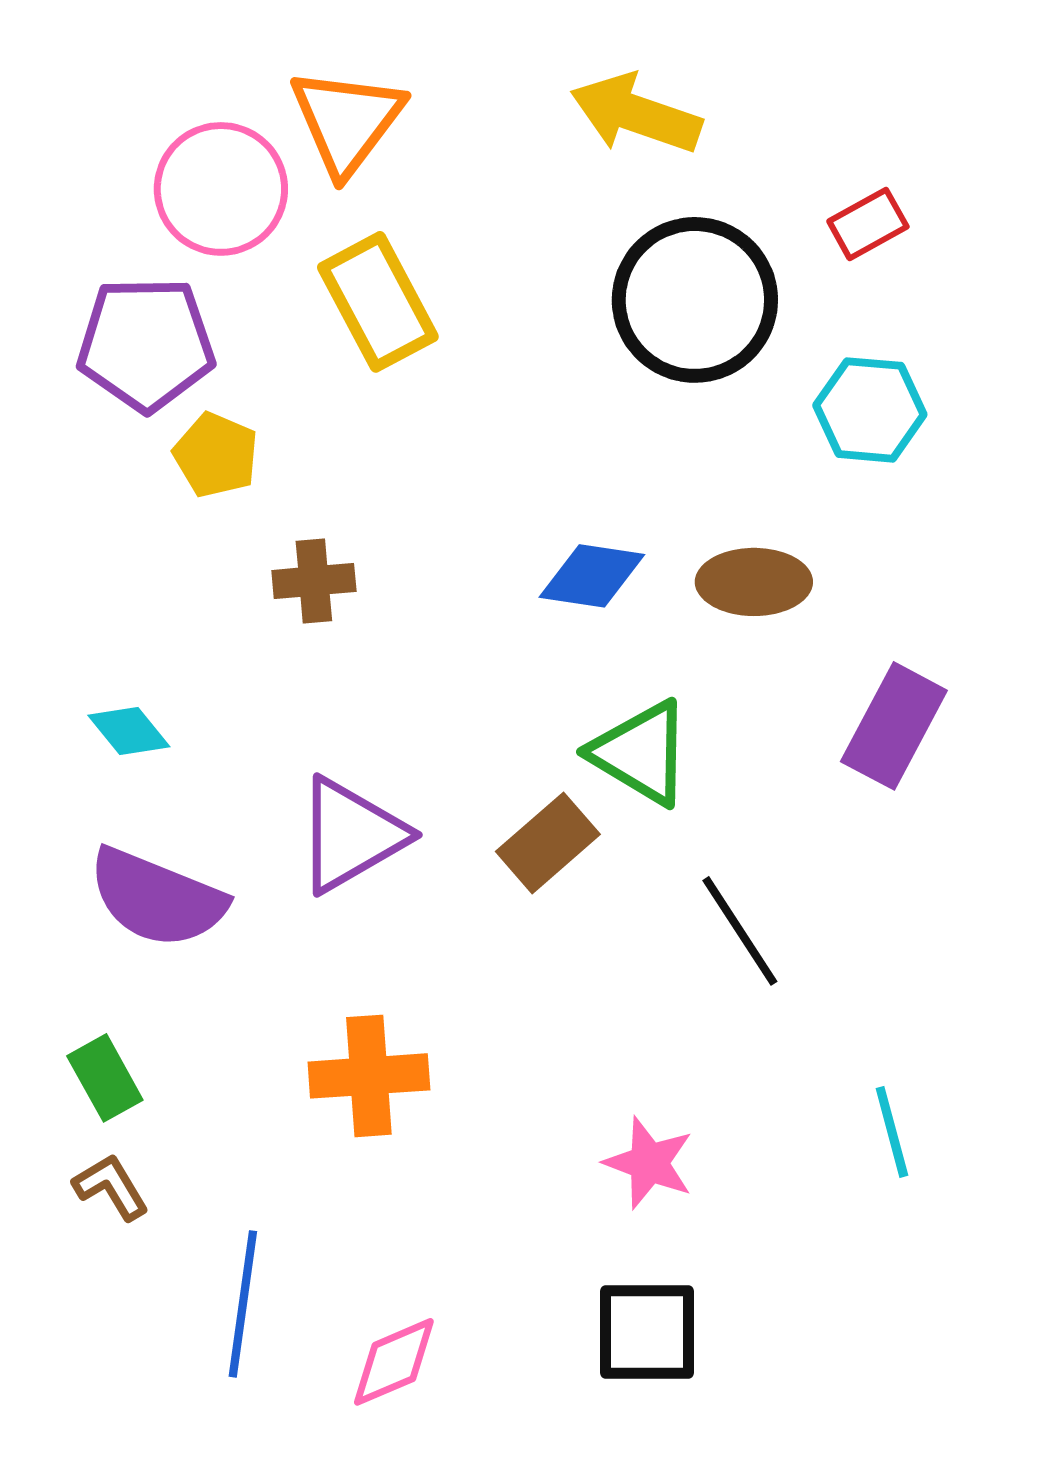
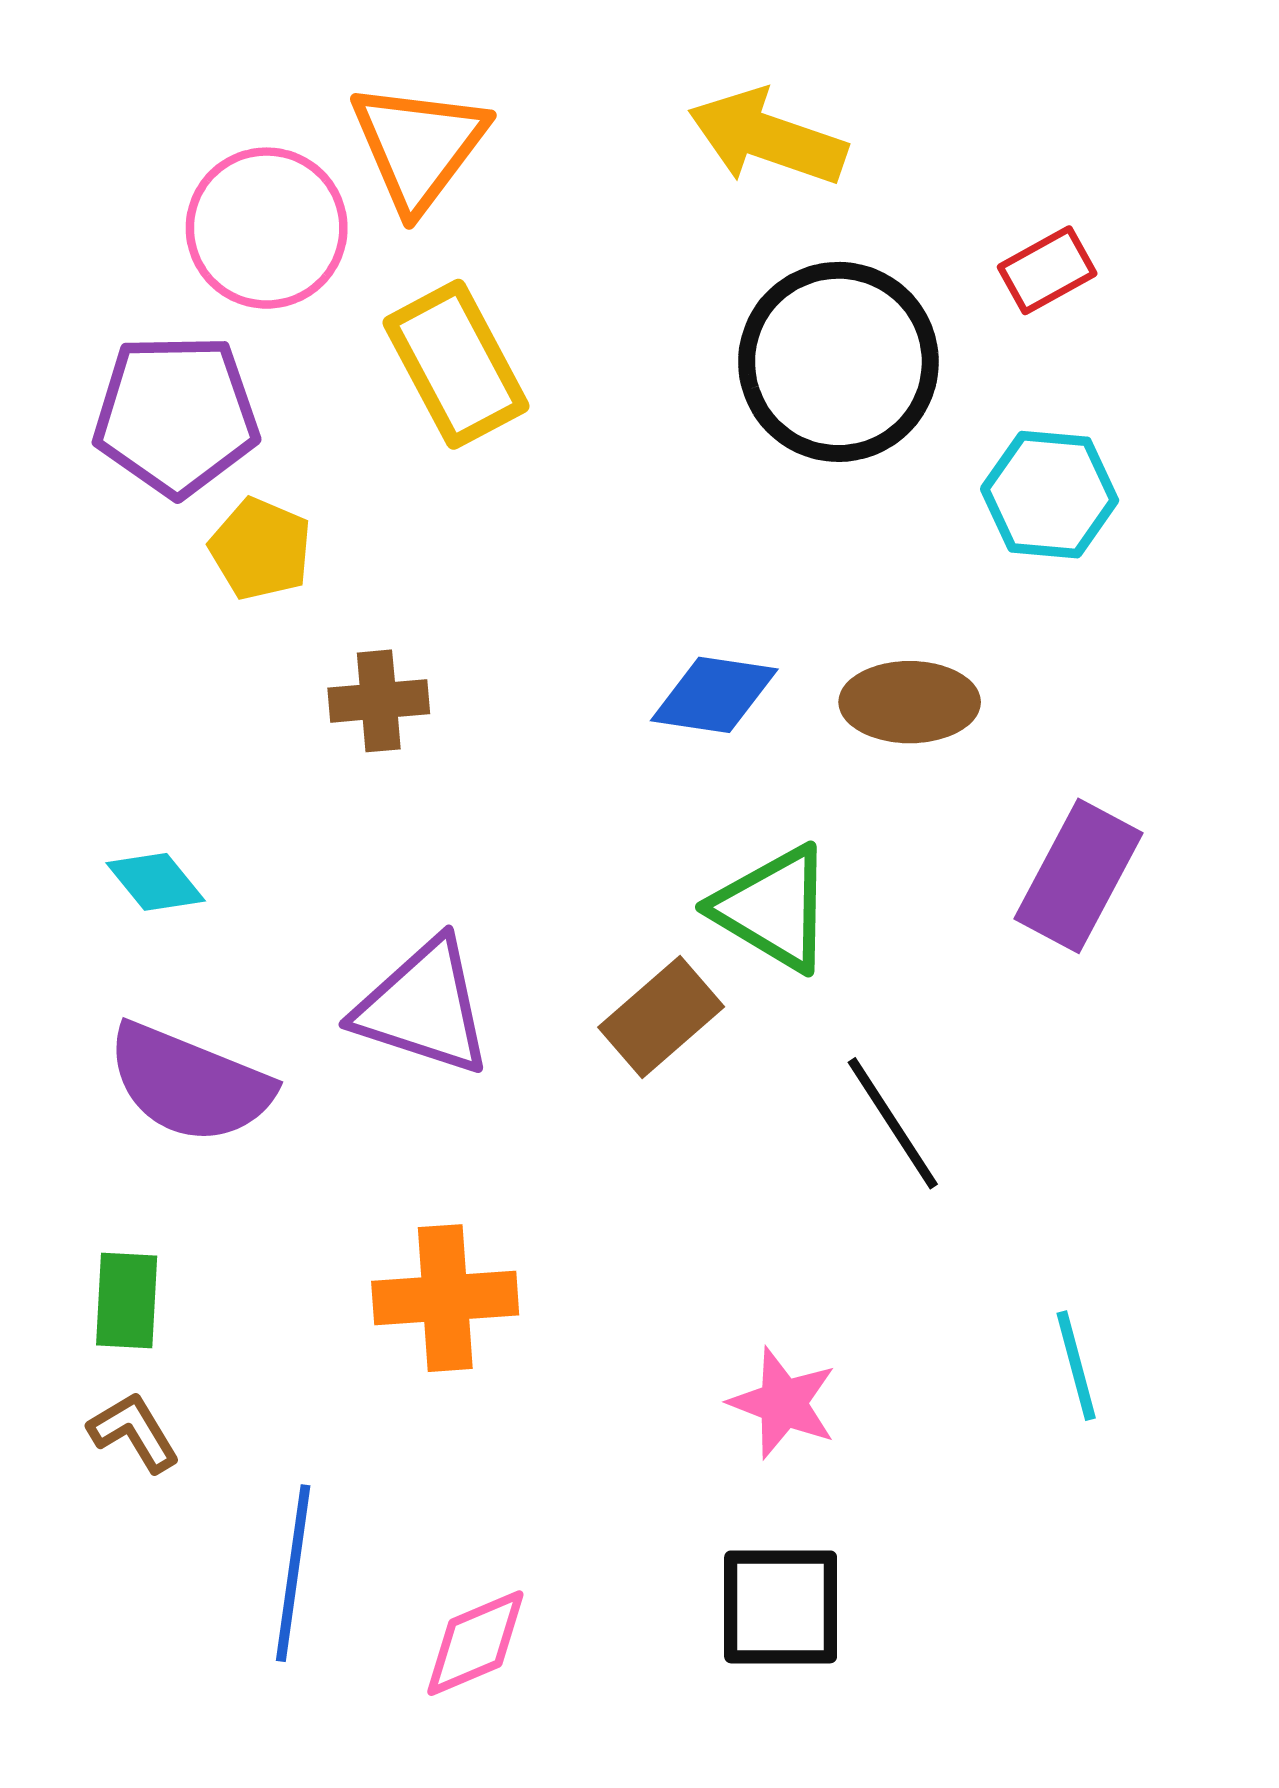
purple triangle: (351, 835) -> (423, 1007), turned 48
green rectangle: (105, 1078) -> (127, 1300), turned 32

